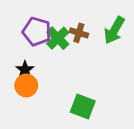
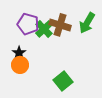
brown cross: (79, 33) -> (60, 25), size x1.5
green square: (83, 107) -> (63, 81), turned 30

